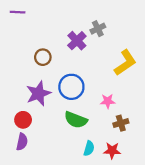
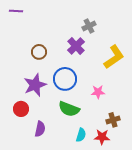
purple cross: (77, 41) -> (76, 46), moved
brown cross: (121, 123) -> (113, 120), moved
purple semicircle: (22, 142) -> (40, 129), moved

